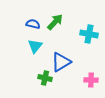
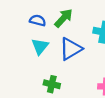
blue triangle: (61, 62) -> (71, 49), moved

